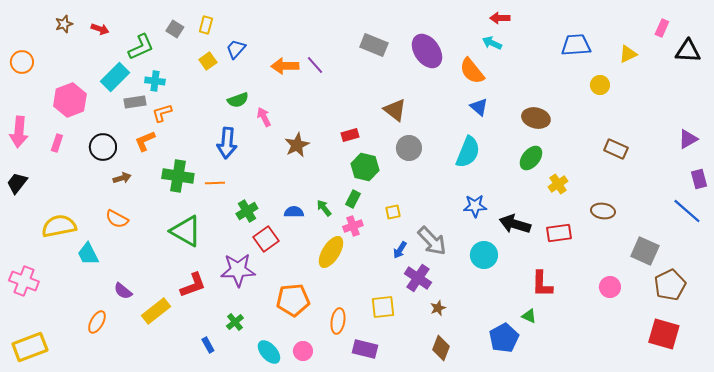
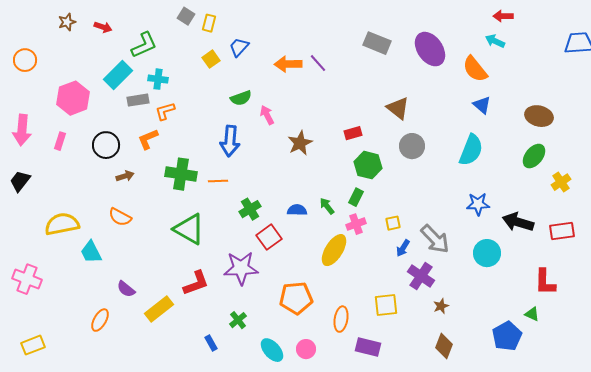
gray square: (175, 29) -> (186, 16), moved
yellow square: (393, 212) -> (393, 223), moved
yellow rectangle: (30, 347) -> (33, 345), size x0.7

